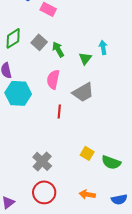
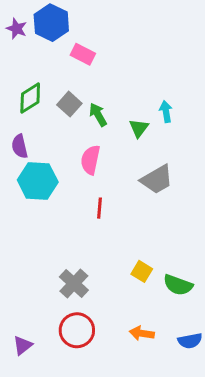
gray trapezoid: (83, 92) -> (157, 179), moved

